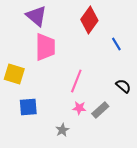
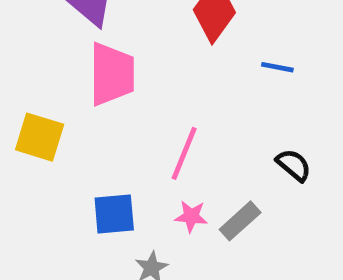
blue line: (116, 44) -> (277, 67), turned -48
blue square: (28, 107) -> (114, 214), moved

